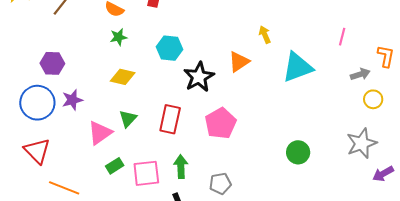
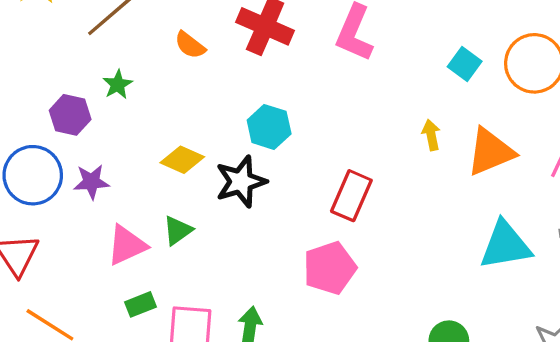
green star: (119, 37) -> (118, 85), moved, turned -30
orange triangle: (239, 62) -> (490, 152), moved, size x1.4
cyan triangle: (297, 67) -> (505, 245), moved
black star: (199, 77) -> (241, 182), moved
red rectangle: (170, 119) -> (351, 196), moved

